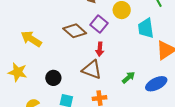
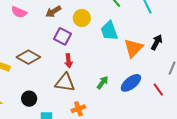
brown diamond: (75, 31) -> (28, 57), moved

